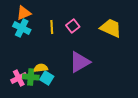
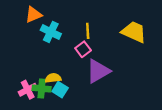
pink square: (73, 26) -> (83, 49), moved
yellow line: (52, 27) -> (88, 31), moved
cyan cross: (22, 28) -> (51, 32), moved

